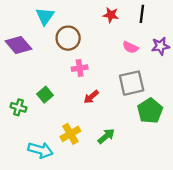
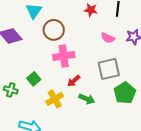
pink cross: (80, 68) -> (64, 56), size x1.5
yellow cross: (70, 134) -> (55, 99), moved
green arrow: (106, 136) -> (87, 99), moved, turned 63

